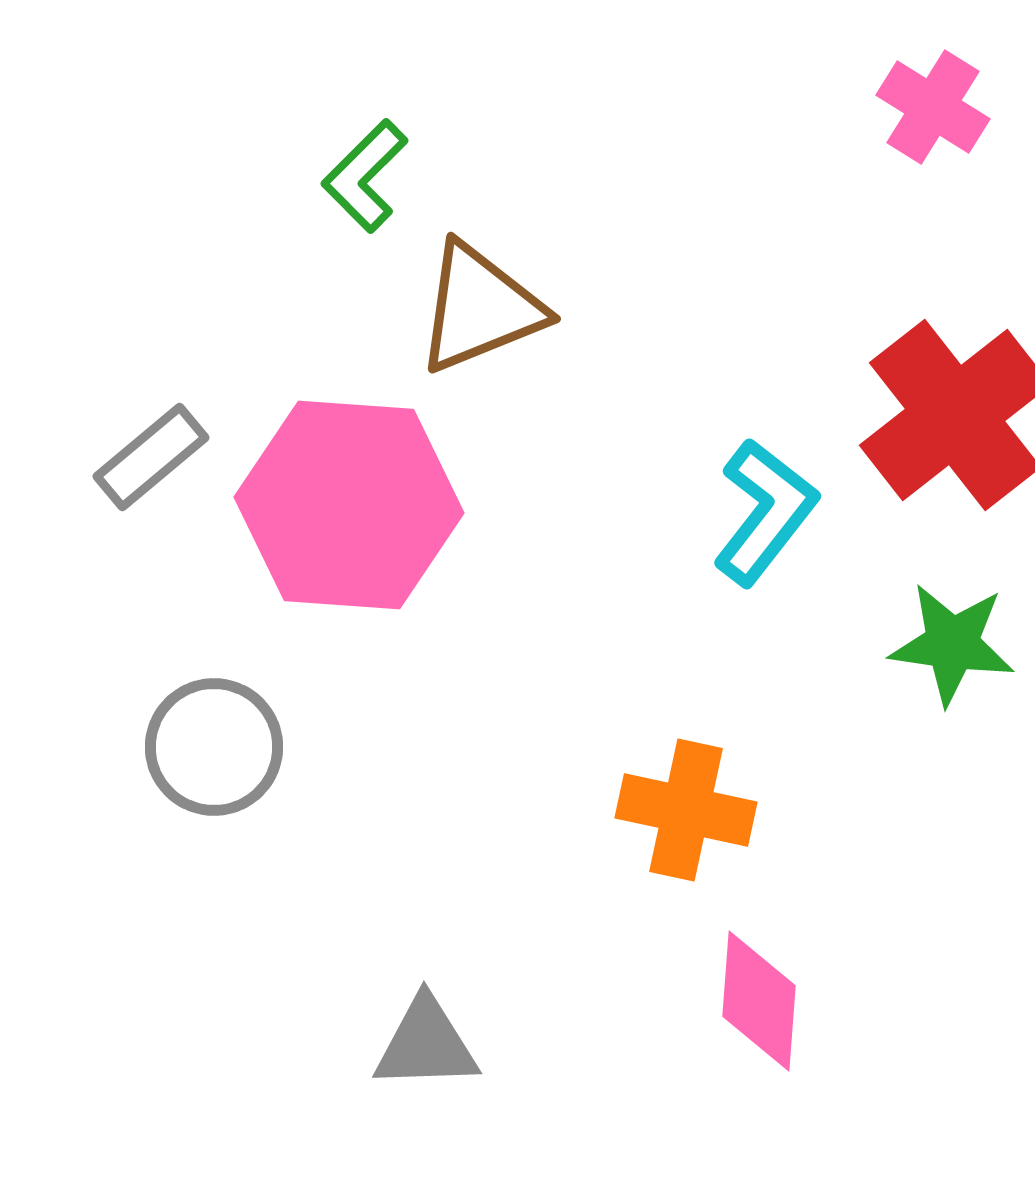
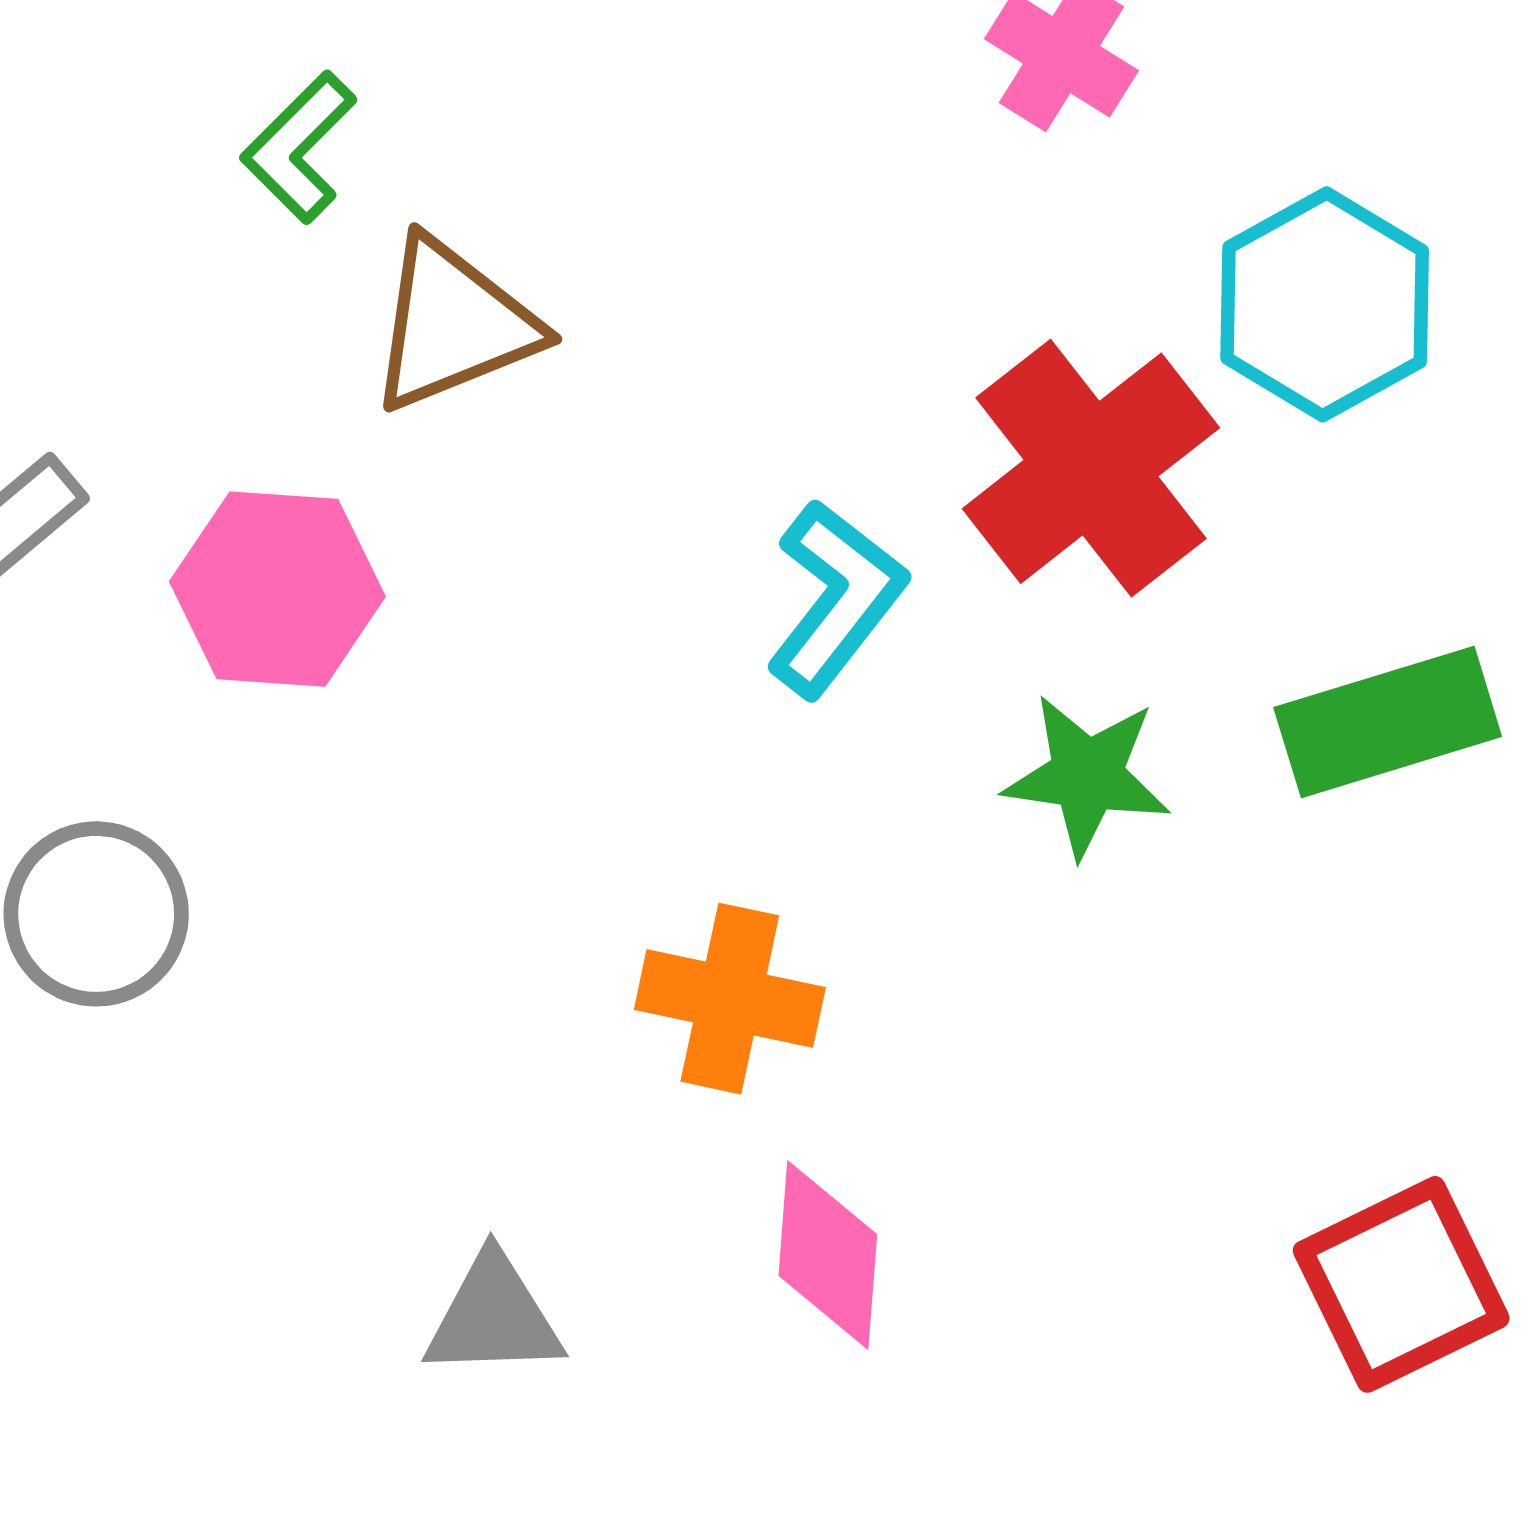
pink hexagon: (349, 505) -> (277, 589), size x0.7
gray triangle: (426, 1044) -> (494, 1317), moved

